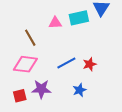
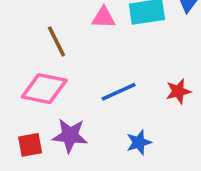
red star: (90, 64) -> (178, 91), moved

